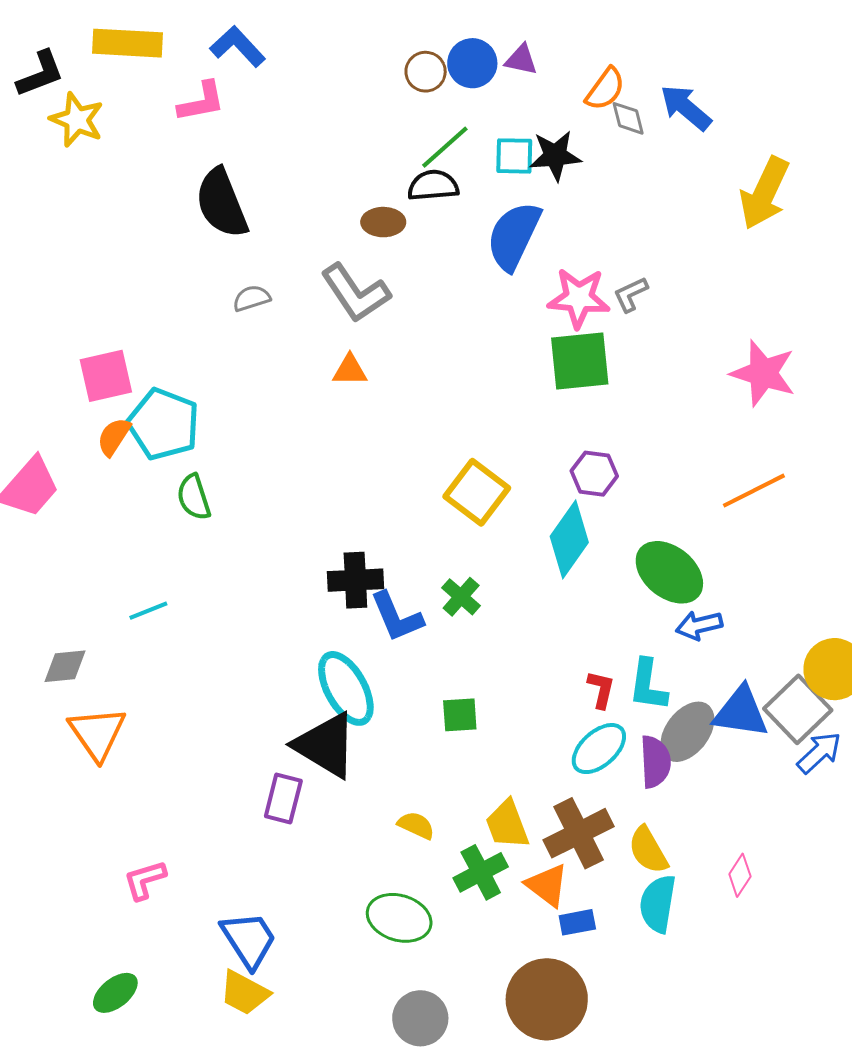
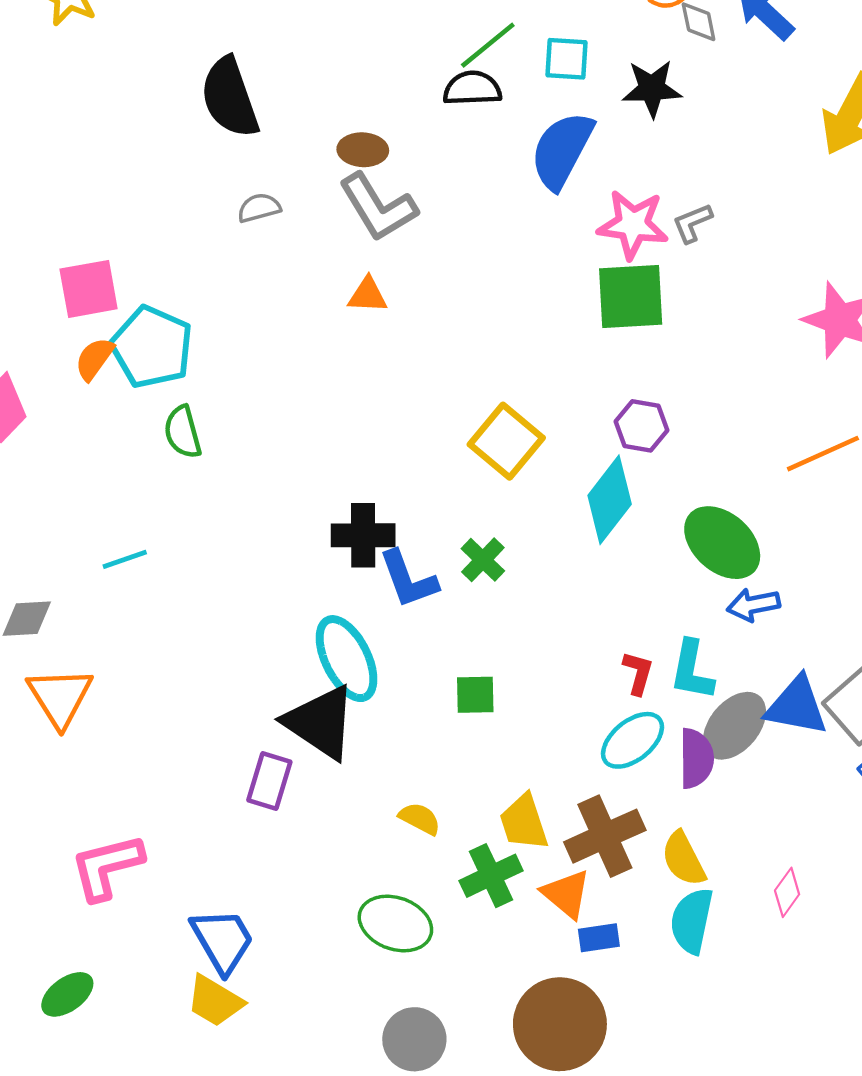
black star: (555, 156) -> (652, 89), moved
brown ellipse: (383, 222) -> (363, 150), moved
pink L-shape: (145, 880) -> (107, 867), size x1.5

